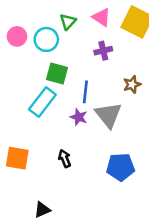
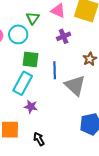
purple star: (79, 117) -> (31, 107), moved
black arrow: (65, 159) -> (39, 139), moved

